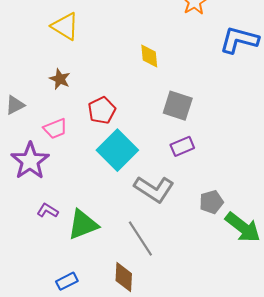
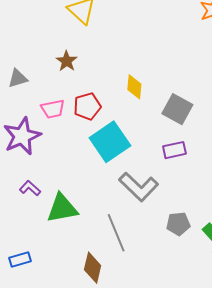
yellow diamond: (149, 56) -> (134, 87), moved
red pentagon: (102, 110) -> (87, 106), moved
gray pentagon: (211, 202) -> (178, 224), moved
blue rectangle: (67, 281) -> (20, 259), moved

